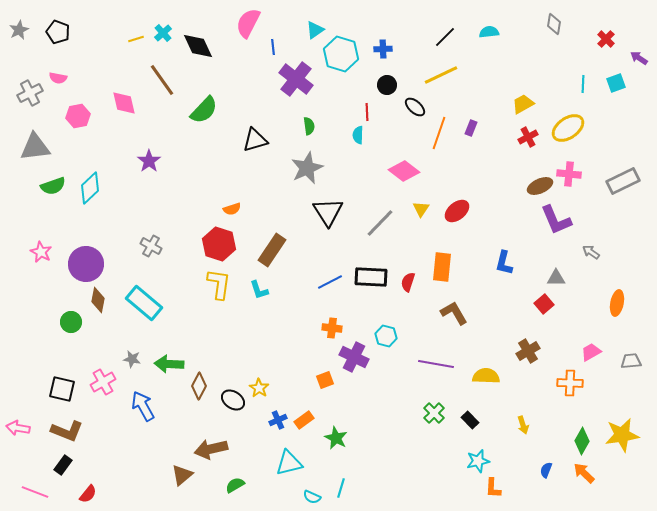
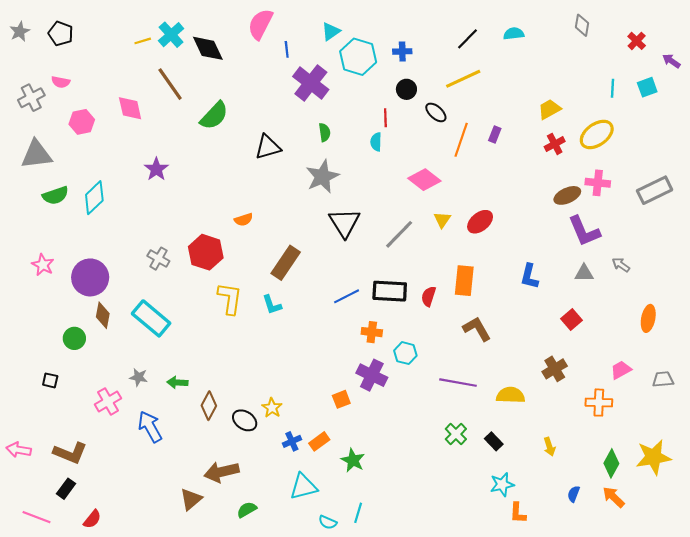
cyan cross: (163, 33) -> (171, 35), size x1.4
red hexagon: (219, 244) -> (206, 252), moved
gray triangle: (556, 278) -> (584, 273), moved
orange cross: (332, 328) -> (372, 332), moved
green arrow: (169, 364) -> (177, 383), size x0.7
black square: (62, 389) -> (50, 380), moved, size x0.6

